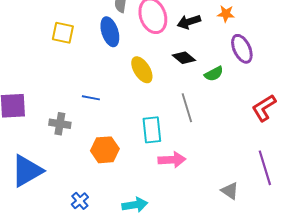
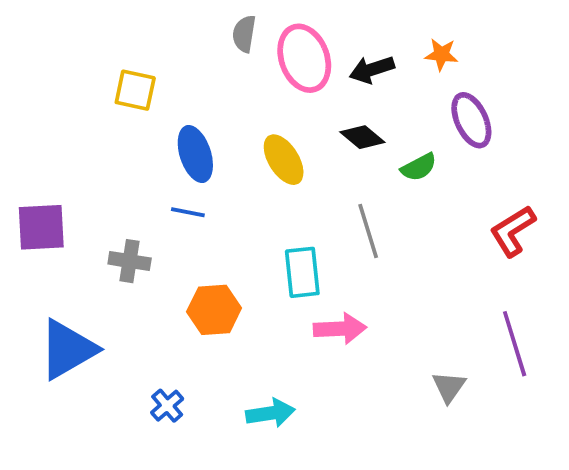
blue ellipse: (110, 32) -> (195, 154), moved
gray triangle: (230, 191) -> (449, 387), turned 30

